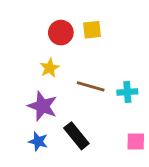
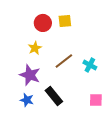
brown line: (91, 86) -> (64, 61), turned -54
cyan cross: (127, 92) -> (90, 65), turned 32

